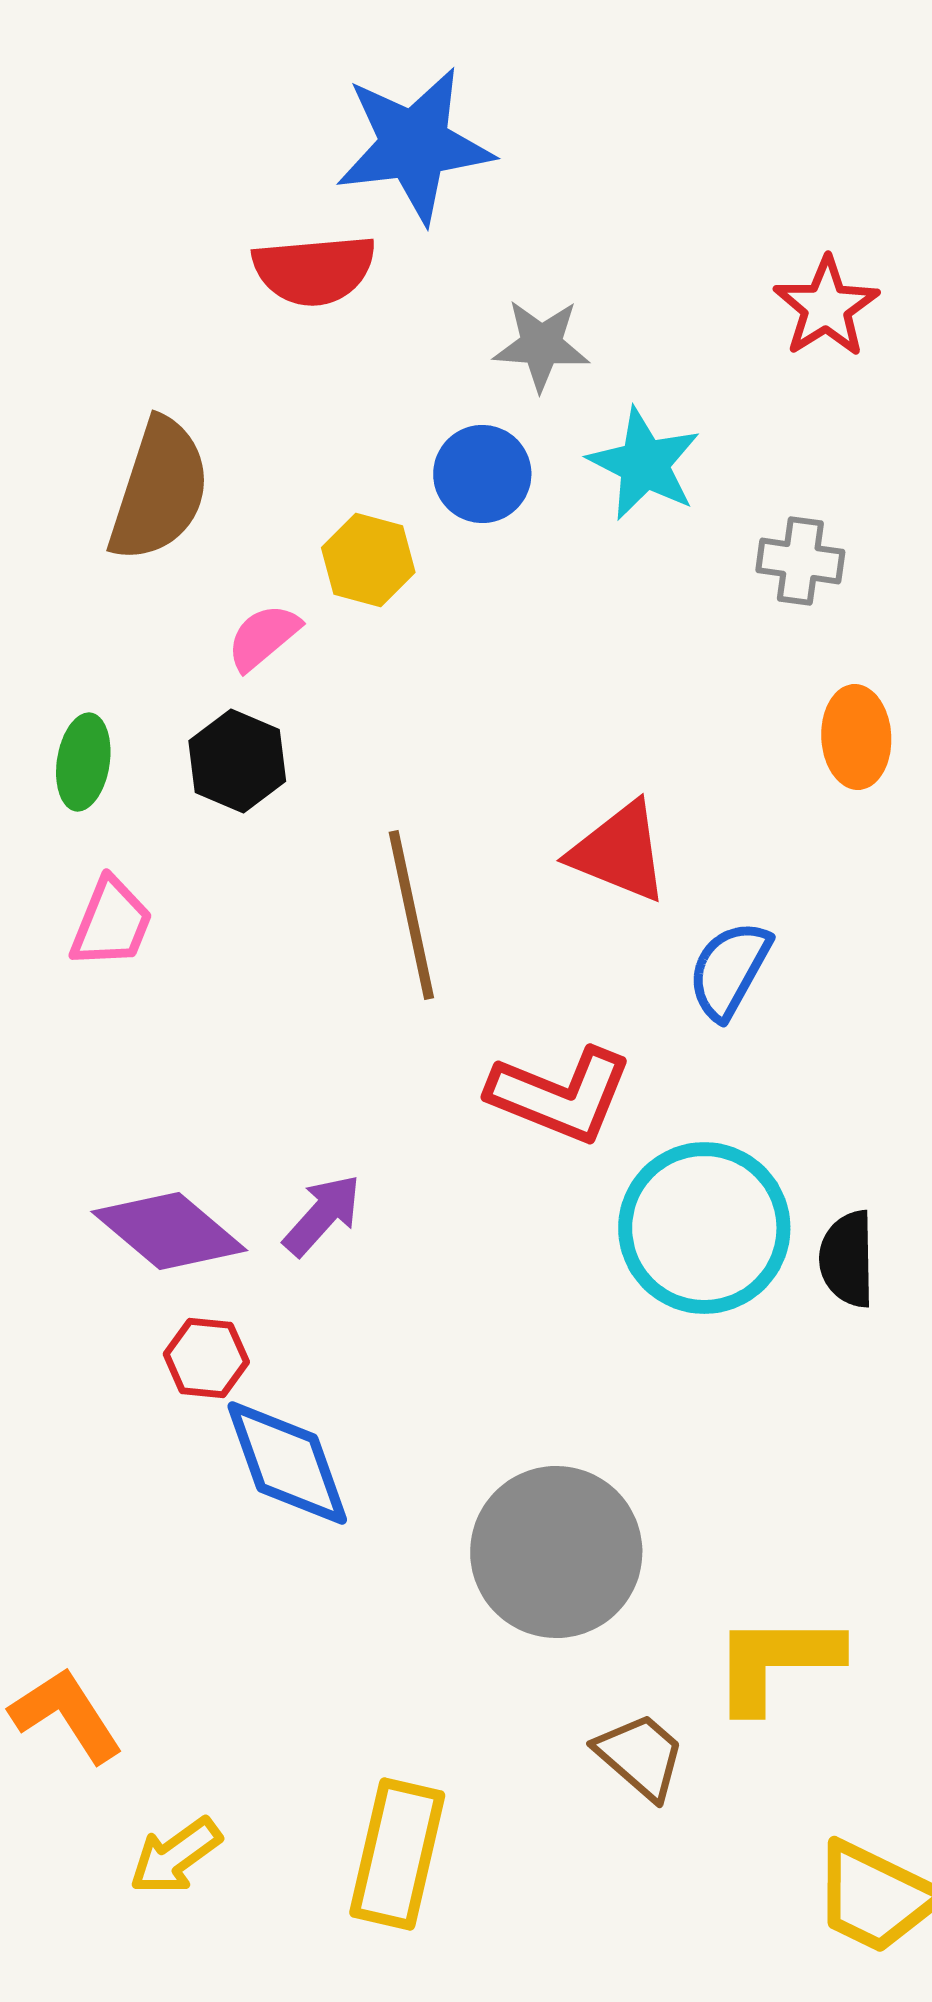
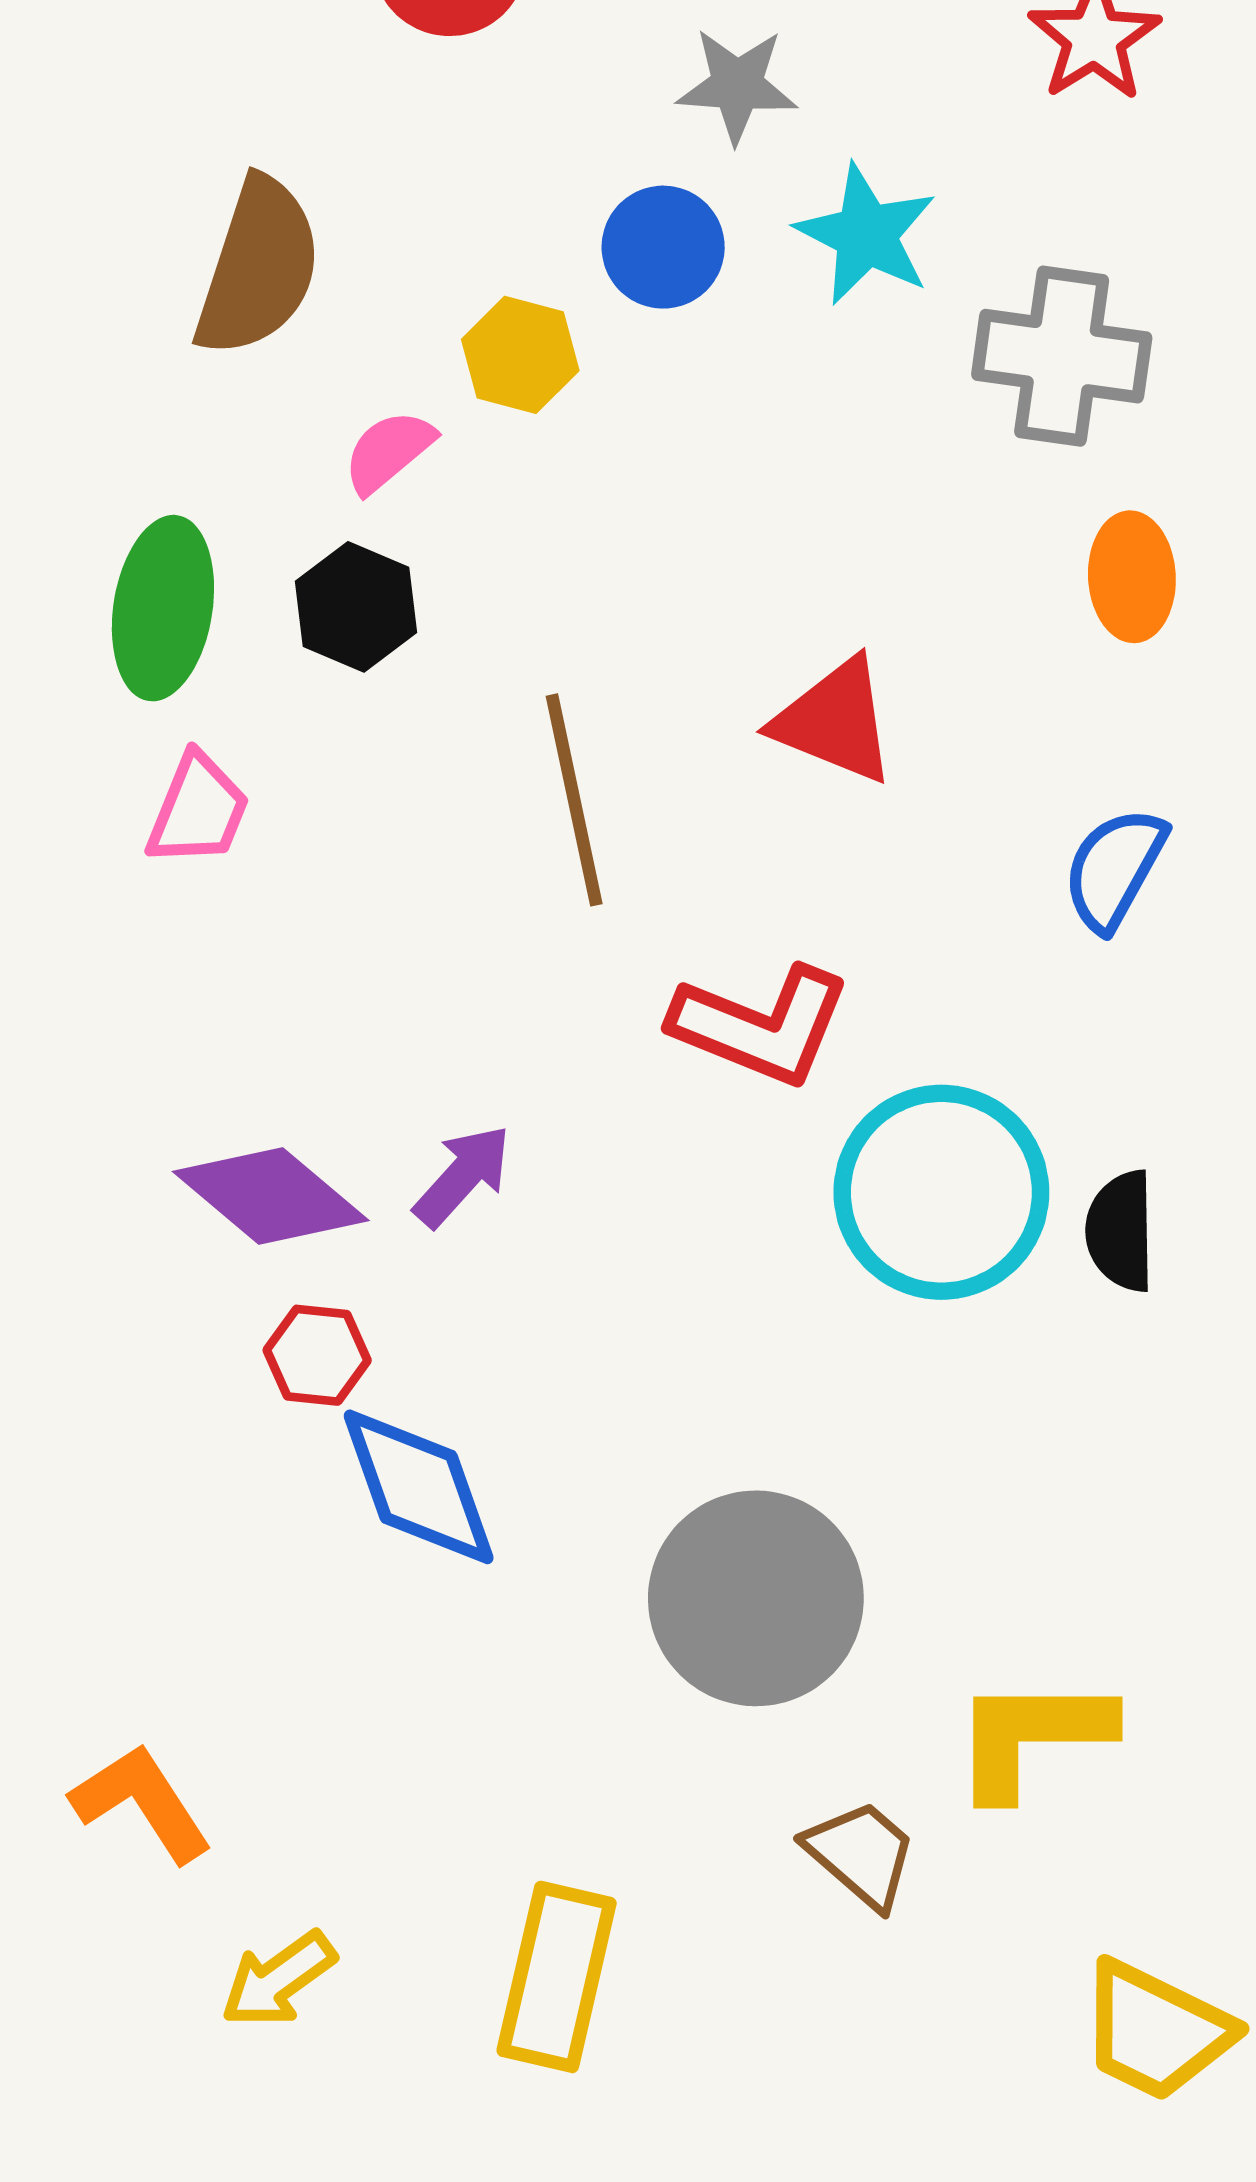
gray cross: (800, 561) -> (1062, 356), size x1.6
green ellipse: (83, 762) -> (163, 608), size x1.5
blue semicircle: (729, 970) -> (1114, 869), moved

